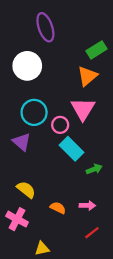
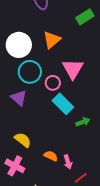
white circle: (27, 66) -> (19, 45), moved
orange triangle: (87, 76) -> (52, 40), moved
pink arrow: (87, 205) -> (68, 162), moved, turned 72

